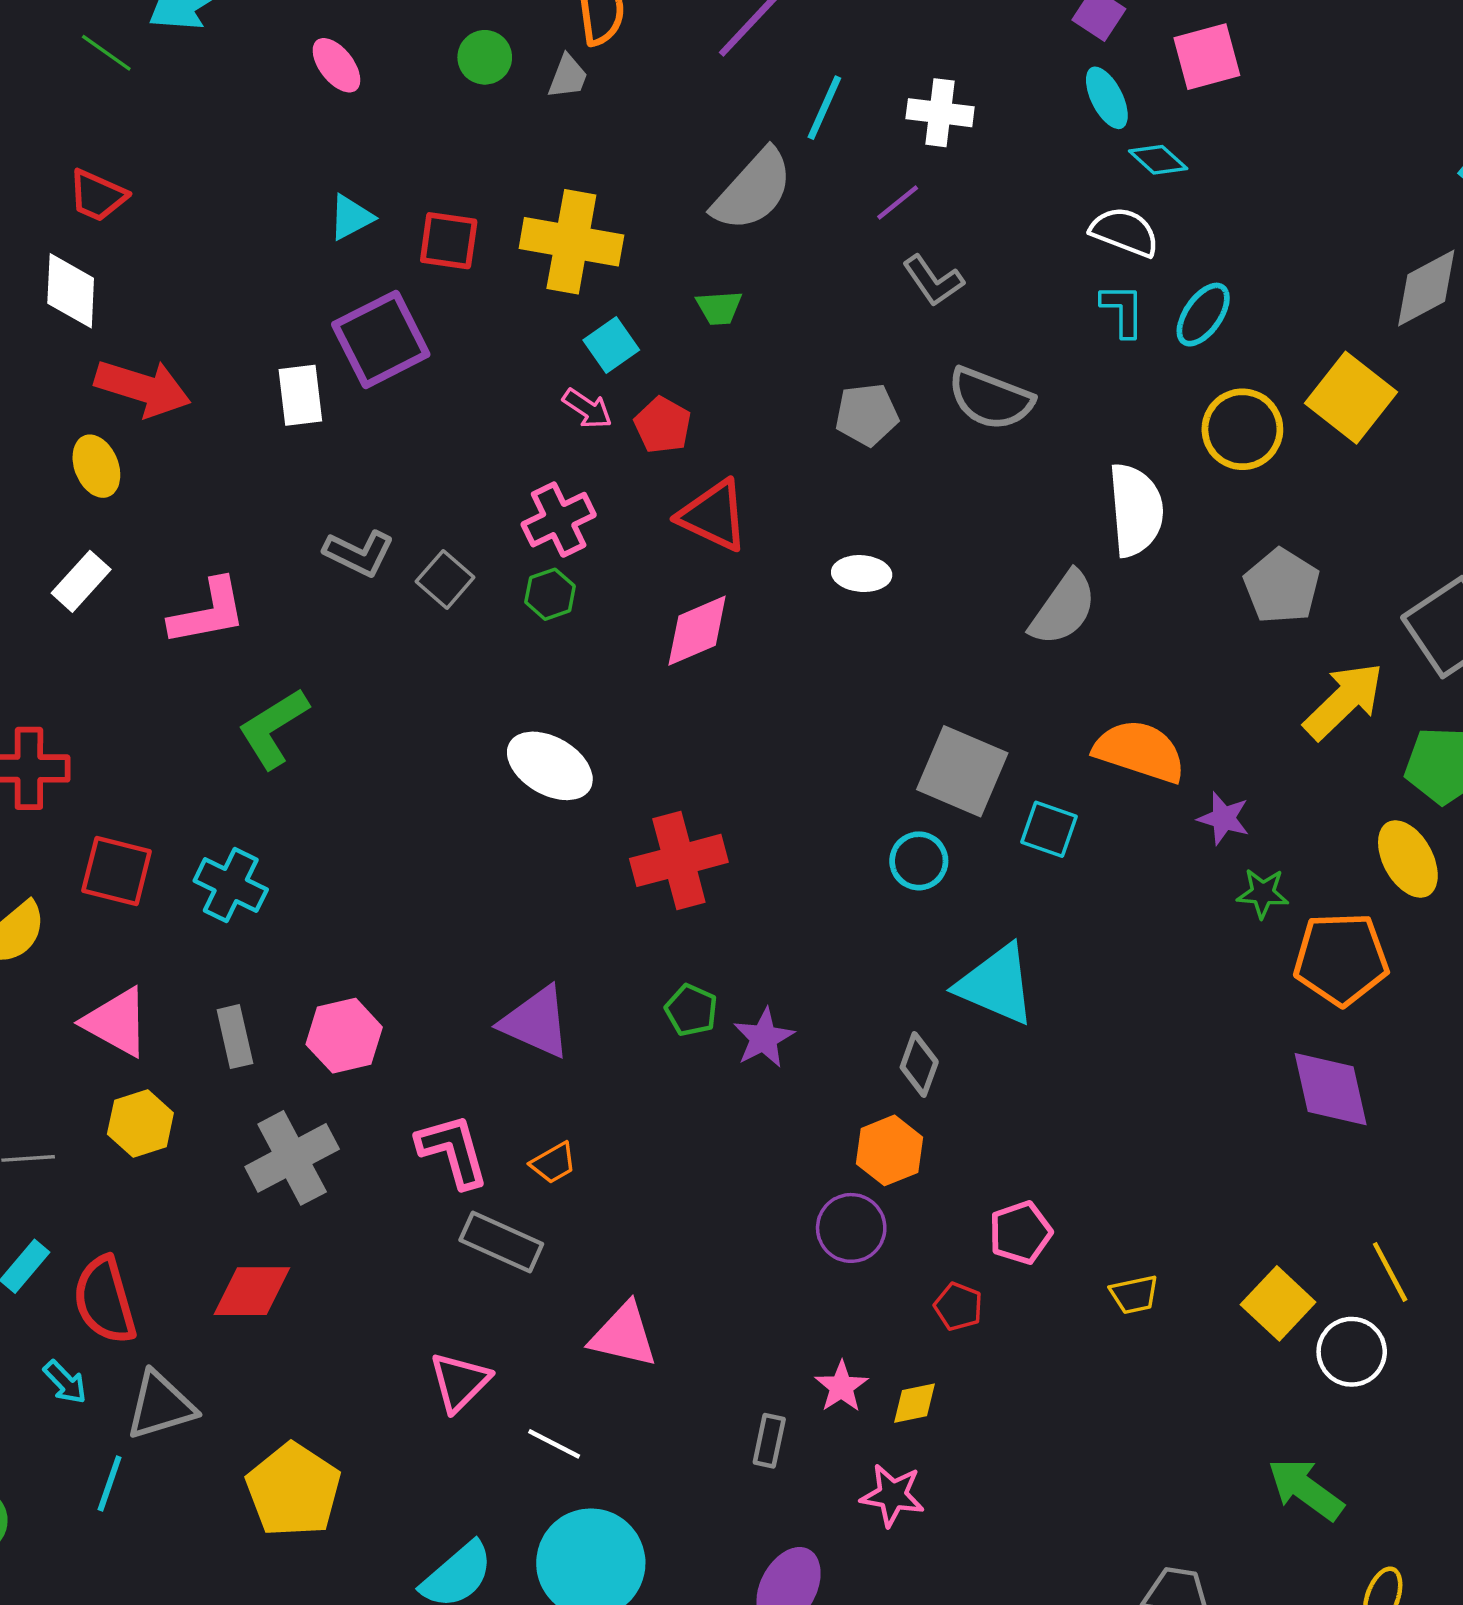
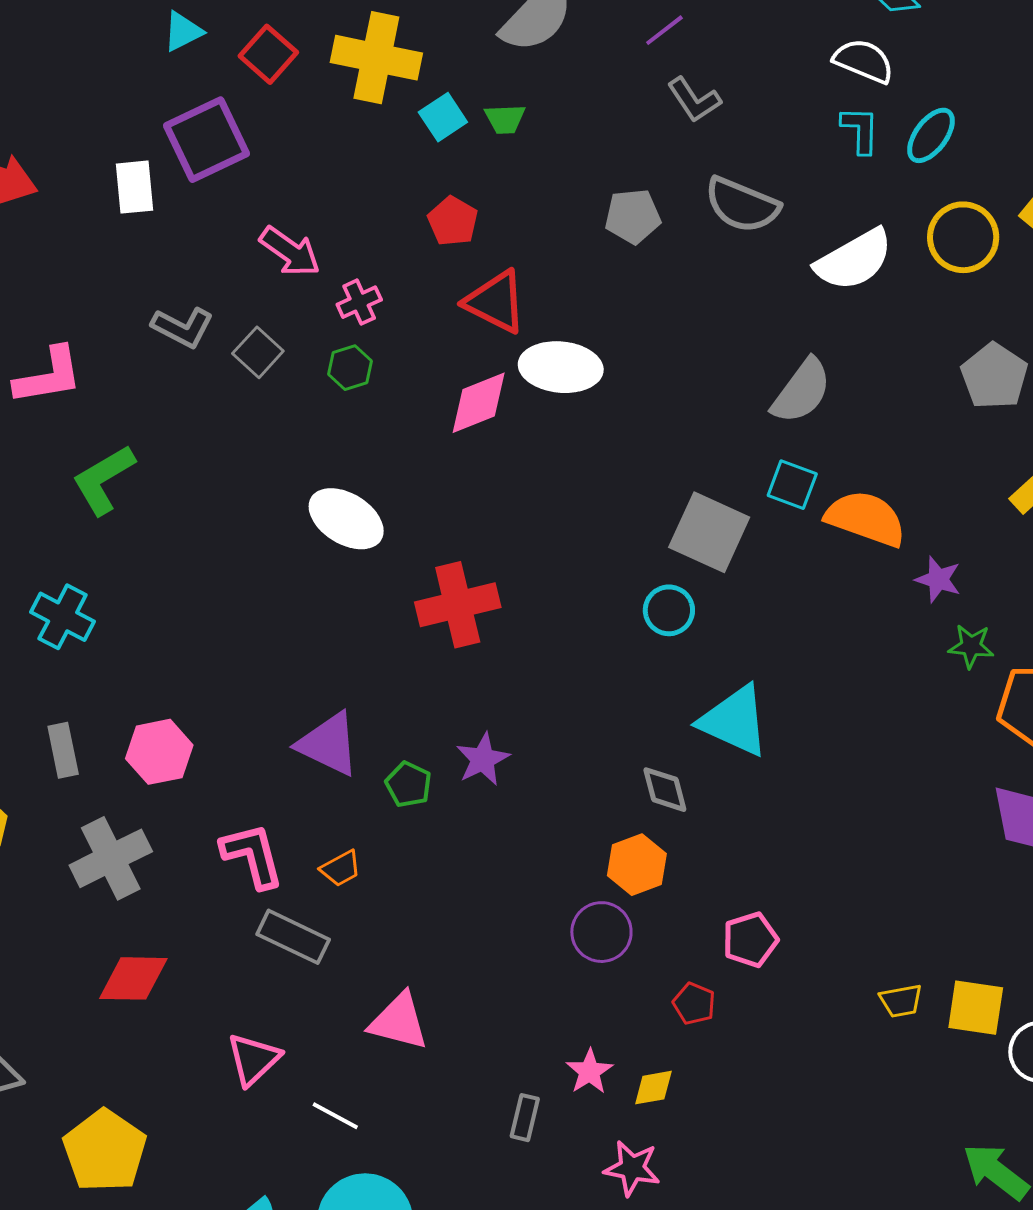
red square: (449, 241) -> (268, 54), turned 32
cyan square: (611, 345) -> (443, 117), moved
pink arrow: (587, 409) -> (290, 252), moved, size x1.4
white semicircle: (1136, 510) -> (854, 260), moved, turned 64
pink cross: (559, 520) -> (359, 302), size x0.7
white ellipse: (862, 574) -> (561, 367), moved, size x1.6
cyan square: (1049, 829) -> (792, 485), moved
green pentagon: (691, 1010) -> (408, 784), moved
purple star: (764, 1038) -> (483, 759), moved
gray diamond: (919, 1065) -> (665, 790), turned -36
red diamond: (252, 1291) -> (133, 978), moved
yellow trapezoid: (1134, 1294) -> (901, 1001), moved
yellow square: (1278, 1303) -> (976, 1008), turned -36

